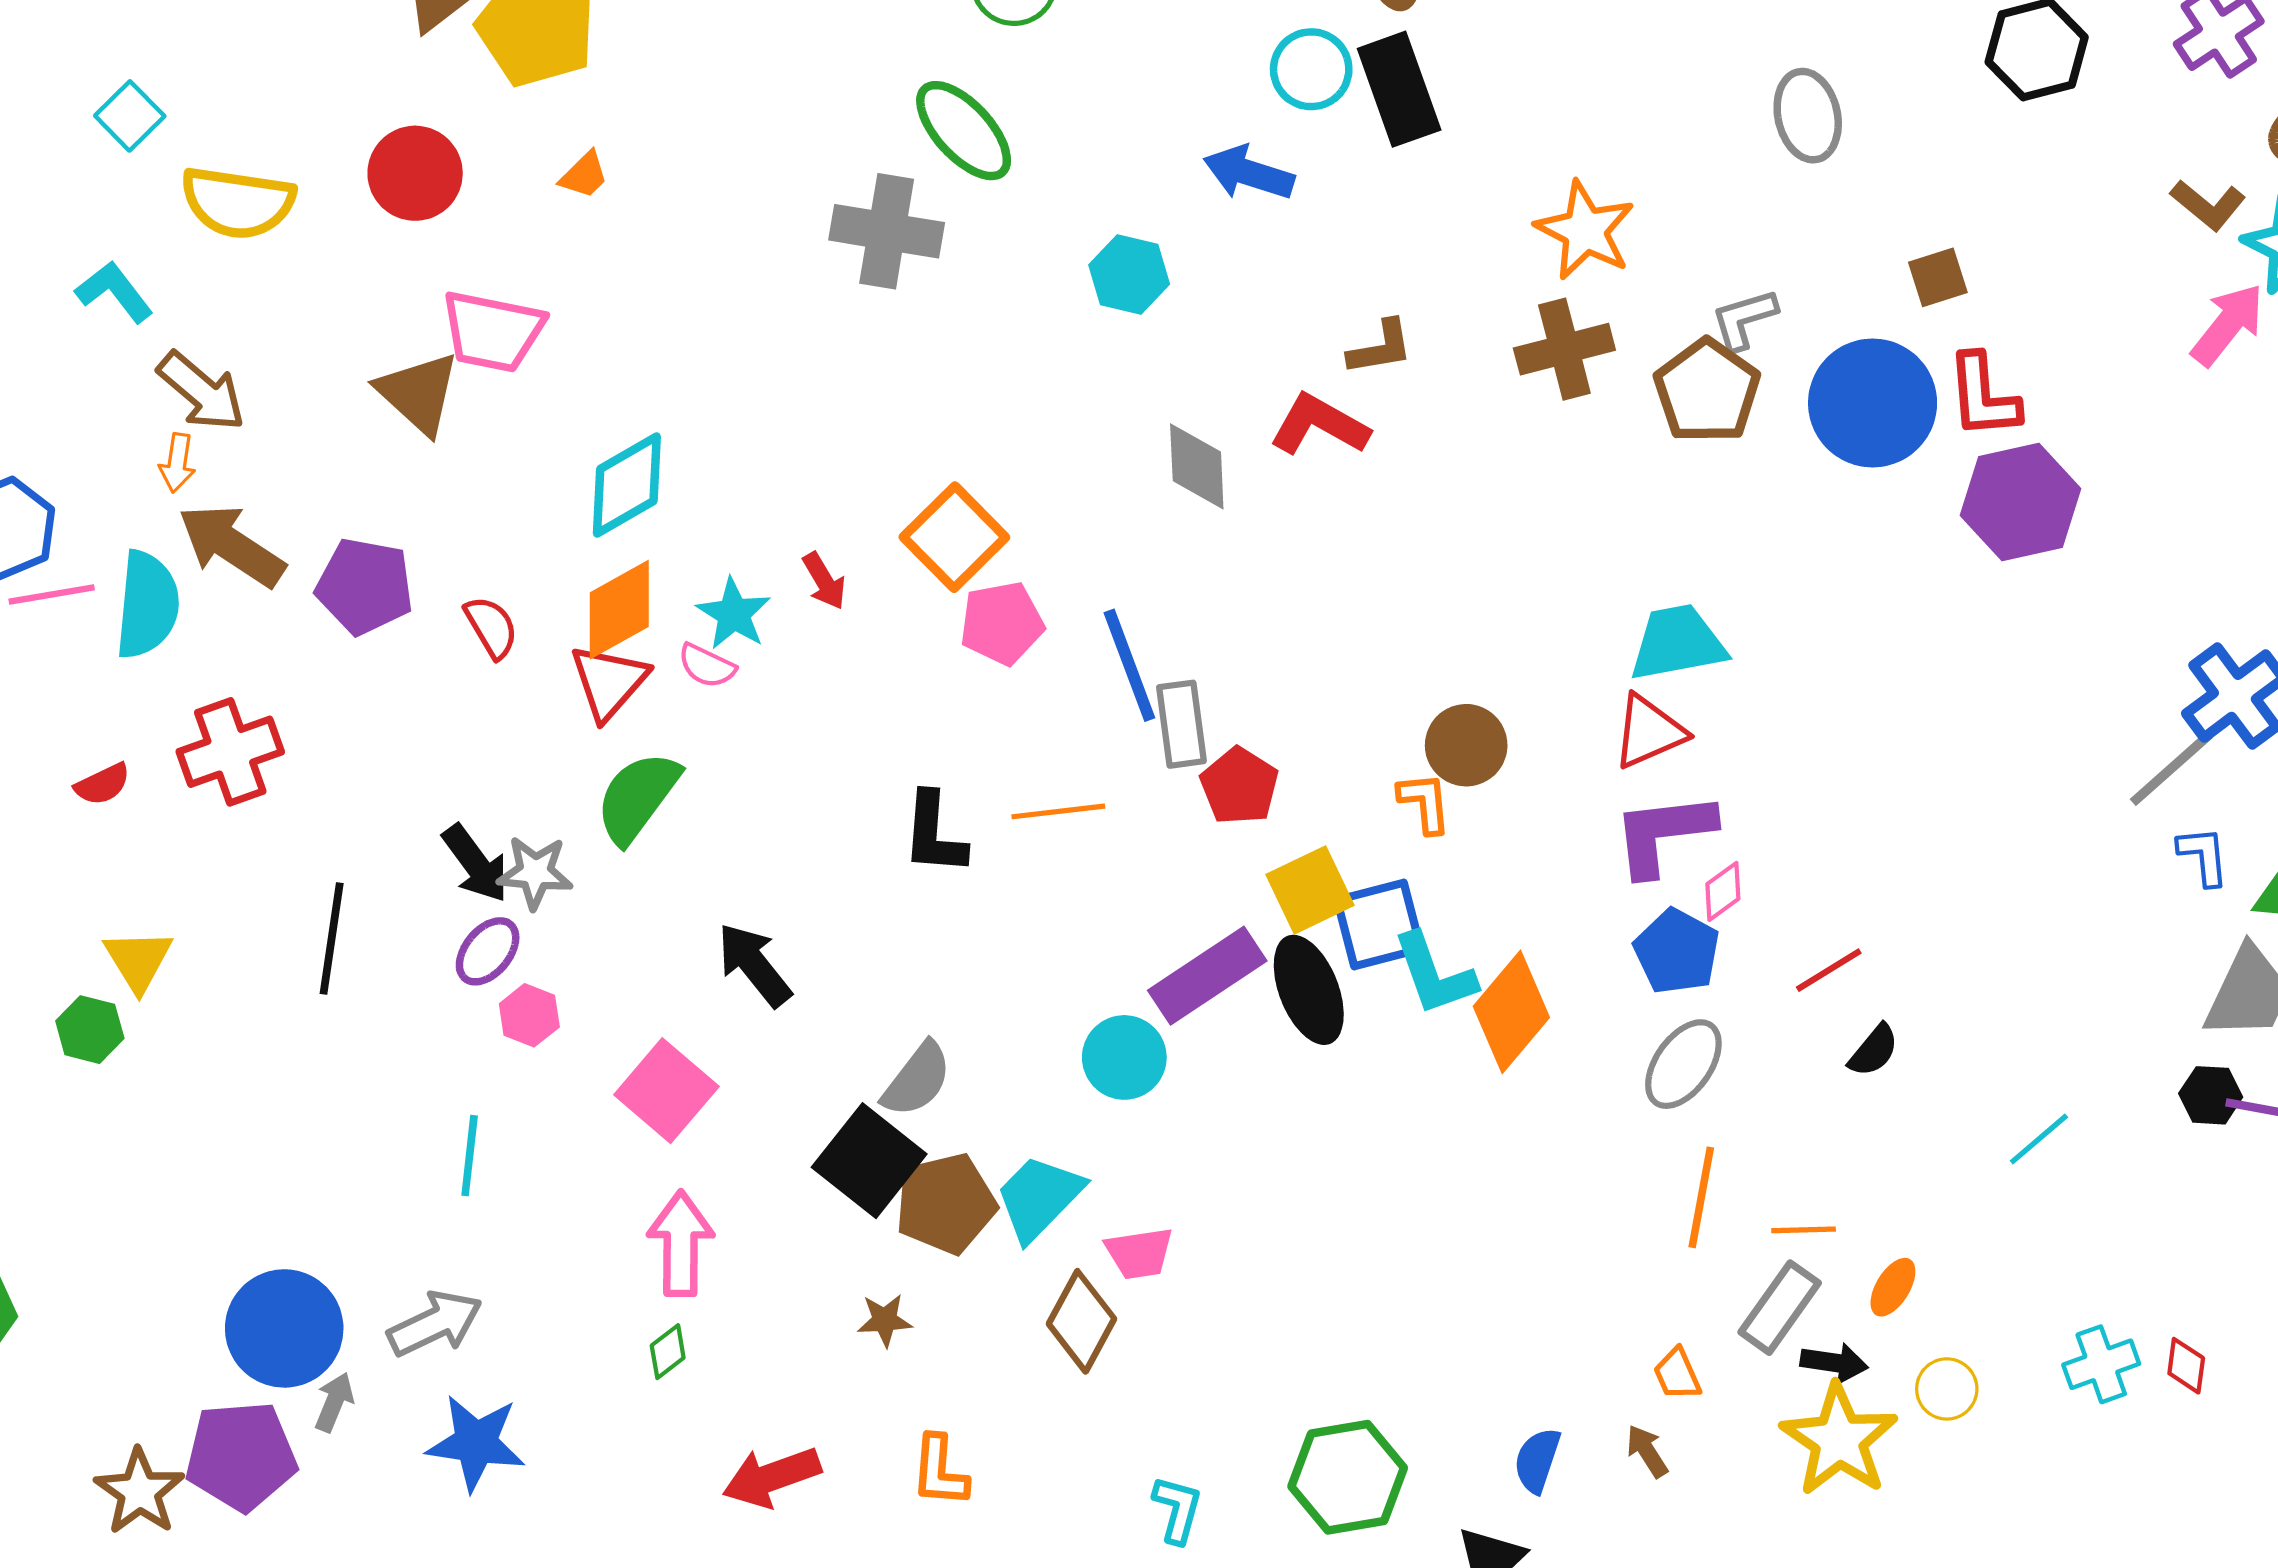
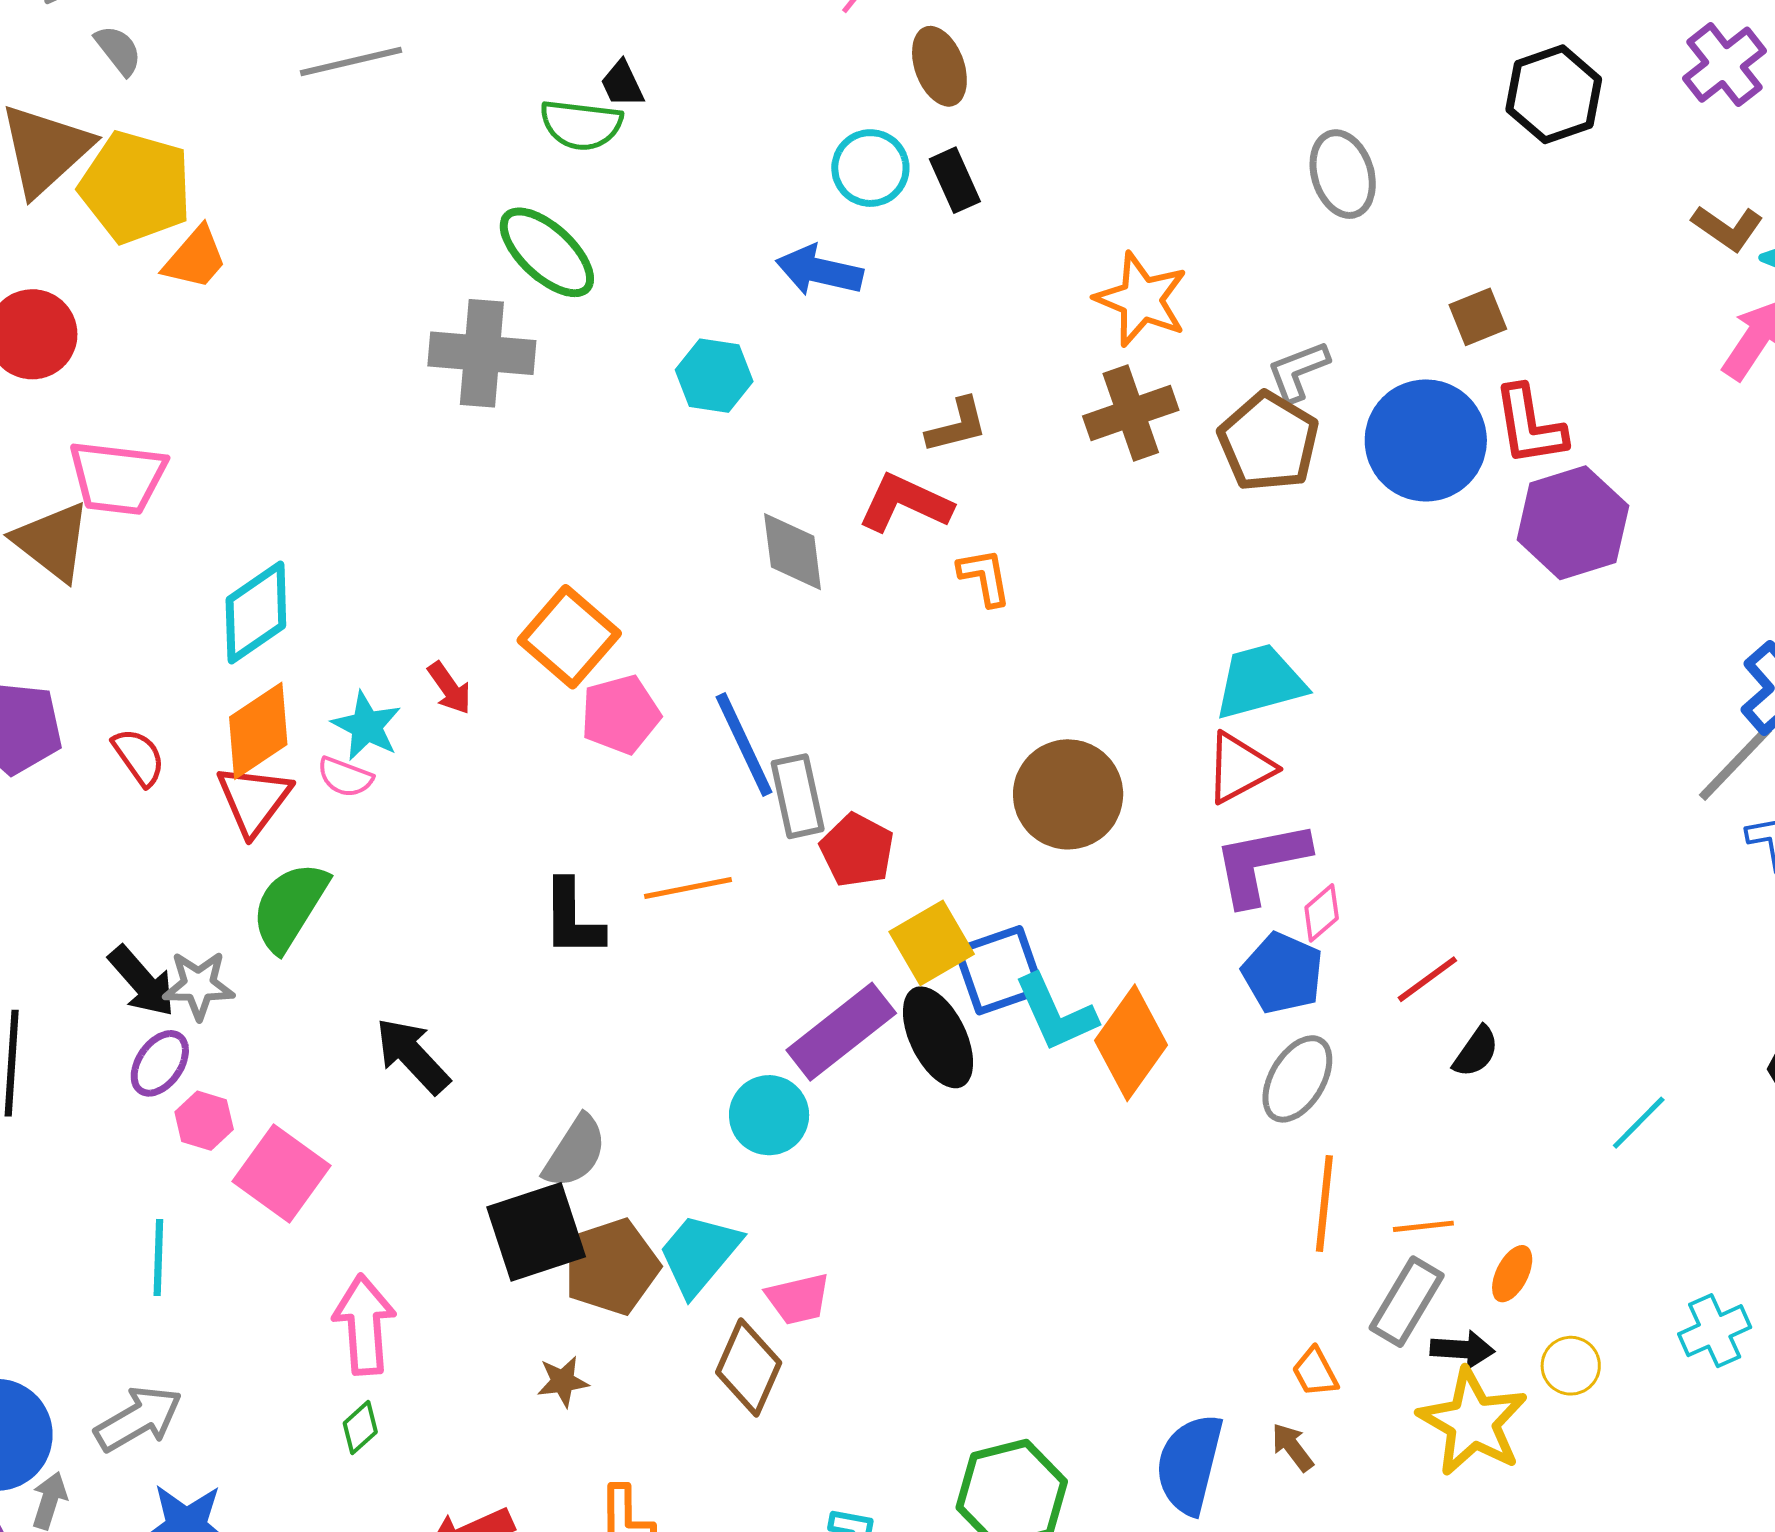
black rectangle: (1399, 89) -> (955, 180), size x0.6
orange trapezoid: (584, 175) -> (195, 258), moved, size x1.4
brown circle: (1466, 745) -> (1068, 794), size x1.4
orange L-shape: (1425, 803) -> (985, 577), moved
pink square: (666, 1091) -> (282, 1173), moved
black square: (869, 1161) -> (536, 1232), turned 38
blue semicircle: (1537, 1460) -> (1189, 1464), size x1.6

